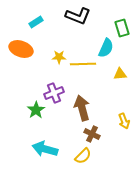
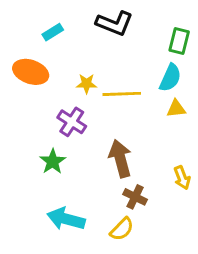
green rectangle: (122, 28) -> (179, 41), turned 30
cyan semicircle: (106, 48) -> (170, 78), moved
purple cross: (54, 93) -> (72, 122), moved, turned -36

